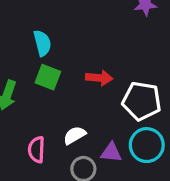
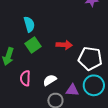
green square: (48, 77) -> (33, 45), turned 35
pink semicircle: (36, 150) -> (25, 78), moved

